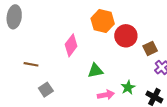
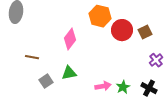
brown square: (150, 48) -> (145, 32), moved
green triangle: (95, 71) -> (69, 73), moved
green star: (128, 87) -> (123, 87), moved

